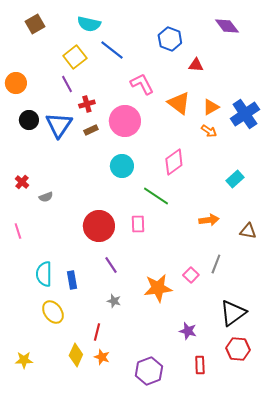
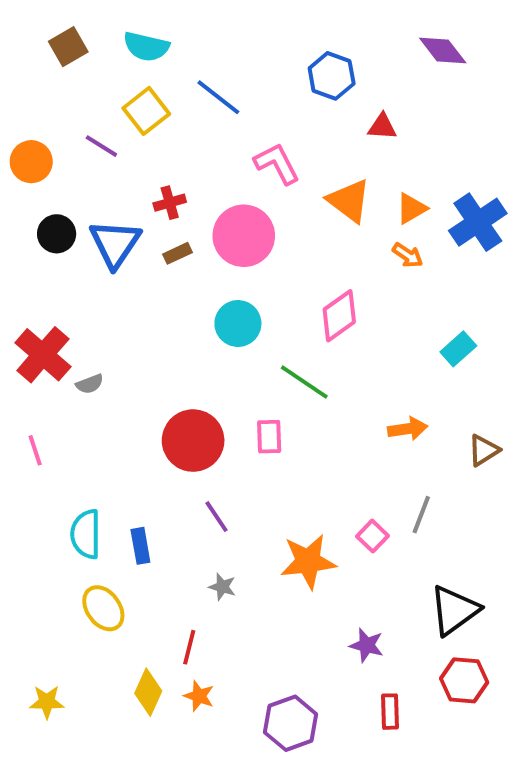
cyan semicircle: (89, 24) -> (146, 47), moved
purple line: (67, 84) -> (101, 146), moved, turned -30
red cross: (22, 182) -> (43, 355), size x2.0
brown triangle: (248, 231) -> (484, 450), turned -42

